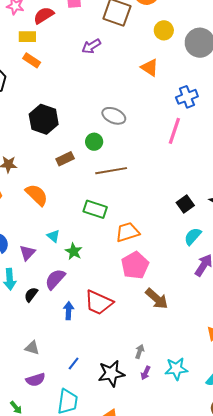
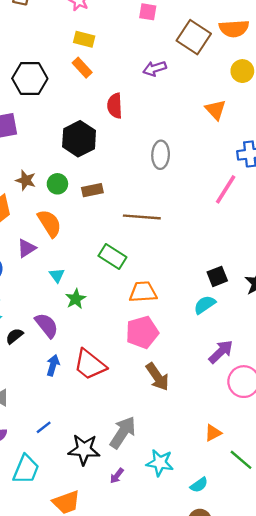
red semicircle: (44, 15) -> (115, 106), moved, turned -75
gray ellipse: (114, 116) -> (161, 155), turned 55
green circle: (94, 142) -> (57, 184), moved
cyan semicircle: (193, 236) -> (205, 305), moved
purple triangle: (27, 253) -> (27, 248), moved
purple semicircle: (55, 279) -> (47, 325), turned 85
gray arrow: (140, 351) -> (123, 432), size x2.0
purple arrow: (146, 373) -> (117, 476), moved

